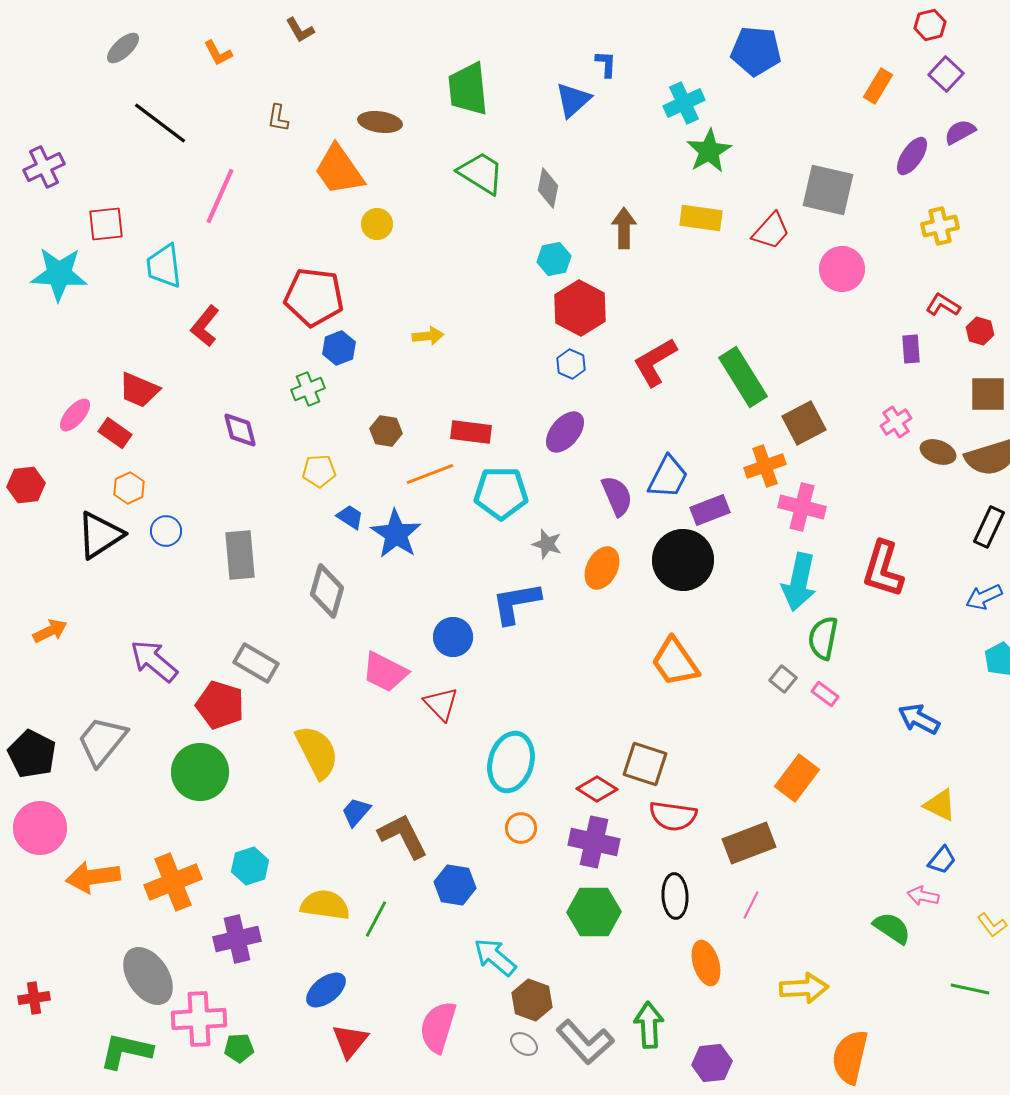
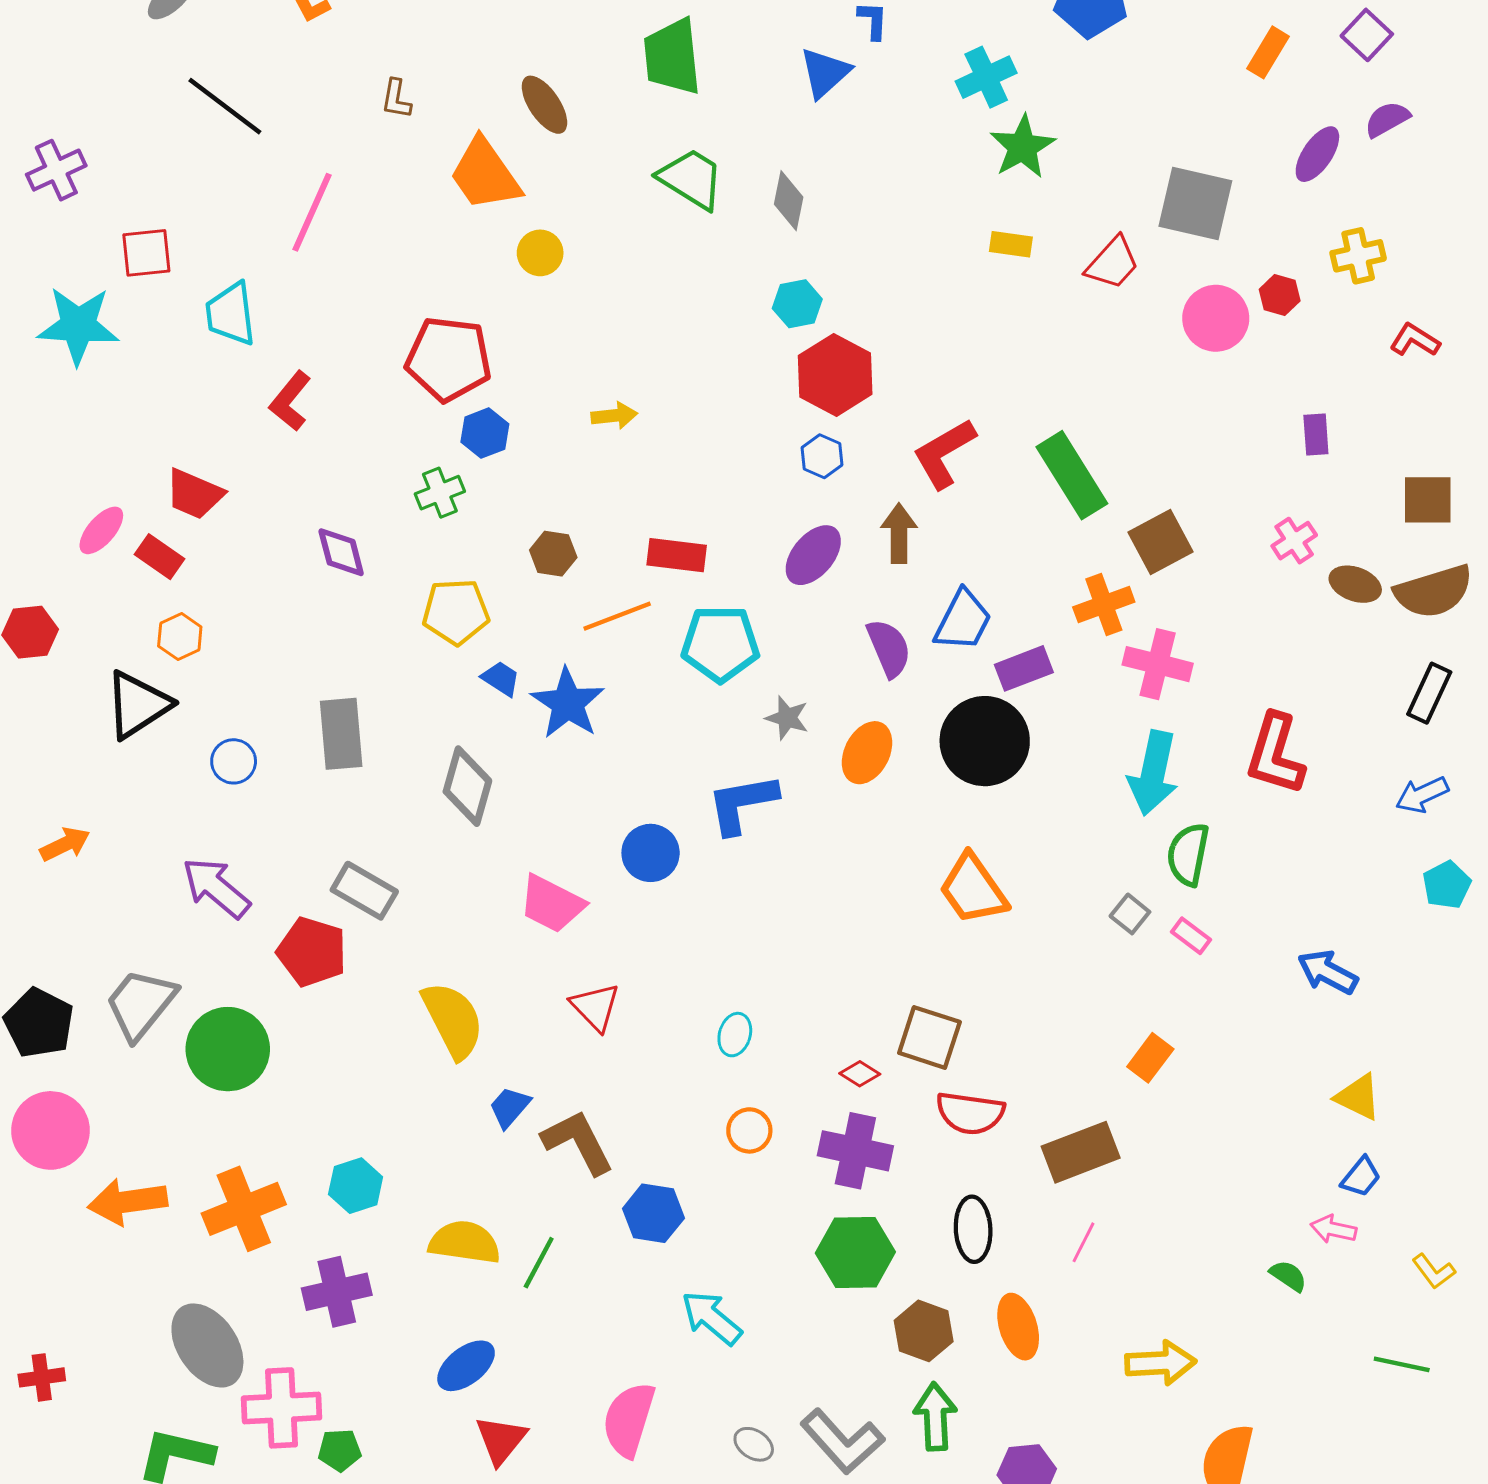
brown ellipse: (380, 122) -> (544, 105), turned 48
yellow rectangle: (701, 218) -> (1011, 244), size x0.7
brown arrow: (624, 228) -> (899, 533), moved
red L-shape: (943, 305) -> (1415, 340), moved
red hexagon: (980, 331) -> (1280, 295), moved
yellow pentagon: (319, 471) -> (456, 612), size x1.4
blue circle: (166, 531) -> (234, 761), moved
red triangle: (441, 704) -> (595, 1007), moved
cyan ellipse: (511, 762) -> (735, 1035), size x0.5
green circle: (200, 772) -> (228, 1049), moved
orange rectangle: (797, 778) -> (1150, 1058), size x0.7
red diamond: (597, 789) -> (860, 1074), size x0.7
green semicircle: (892, 928) -> (1288, 1276), size x0.7
brown hexagon: (532, 1000) -> (924, 1331), moved

